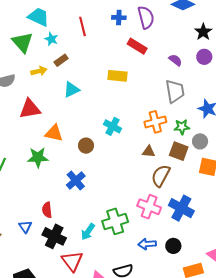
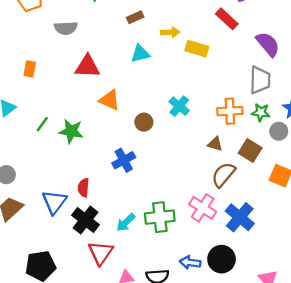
purple semicircle: (175, 60) -> (268, 44), size x1.6
yellow arrow: (39, 71) -> (170, 32), moved
green star: (182, 127) -> (261, 112), moved
gray circle: (200, 141) -> (279, 131), moved
green star: (38, 157) -> (71, 131), moved
blue triangle: (25, 227) -> (54, 202), size x1.6
blue arrow: (147, 244) -> (190, 262), moved
black circle: (173, 246) -> (222, 259), size x1.5

